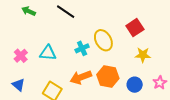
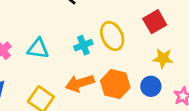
blue circle: (135, 85) -> (151, 86), moved

